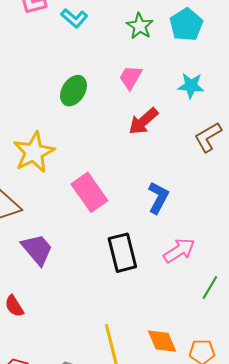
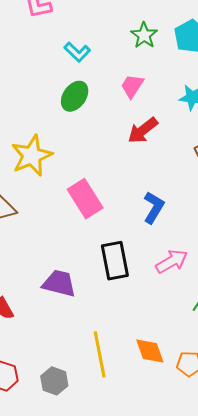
cyan L-shape: (74, 18) -> (77, 52), moved
purple trapezoid: (37, 249) -> (59, 283), moved, turned -39

